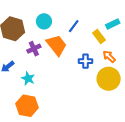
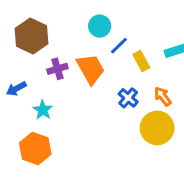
cyan circle: (44, 21) -> (100, 26), moved
yellow rectangle: (99, 37) -> (141, 61), moved
blue cross: (86, 61) -> (128, 98), turned 32

